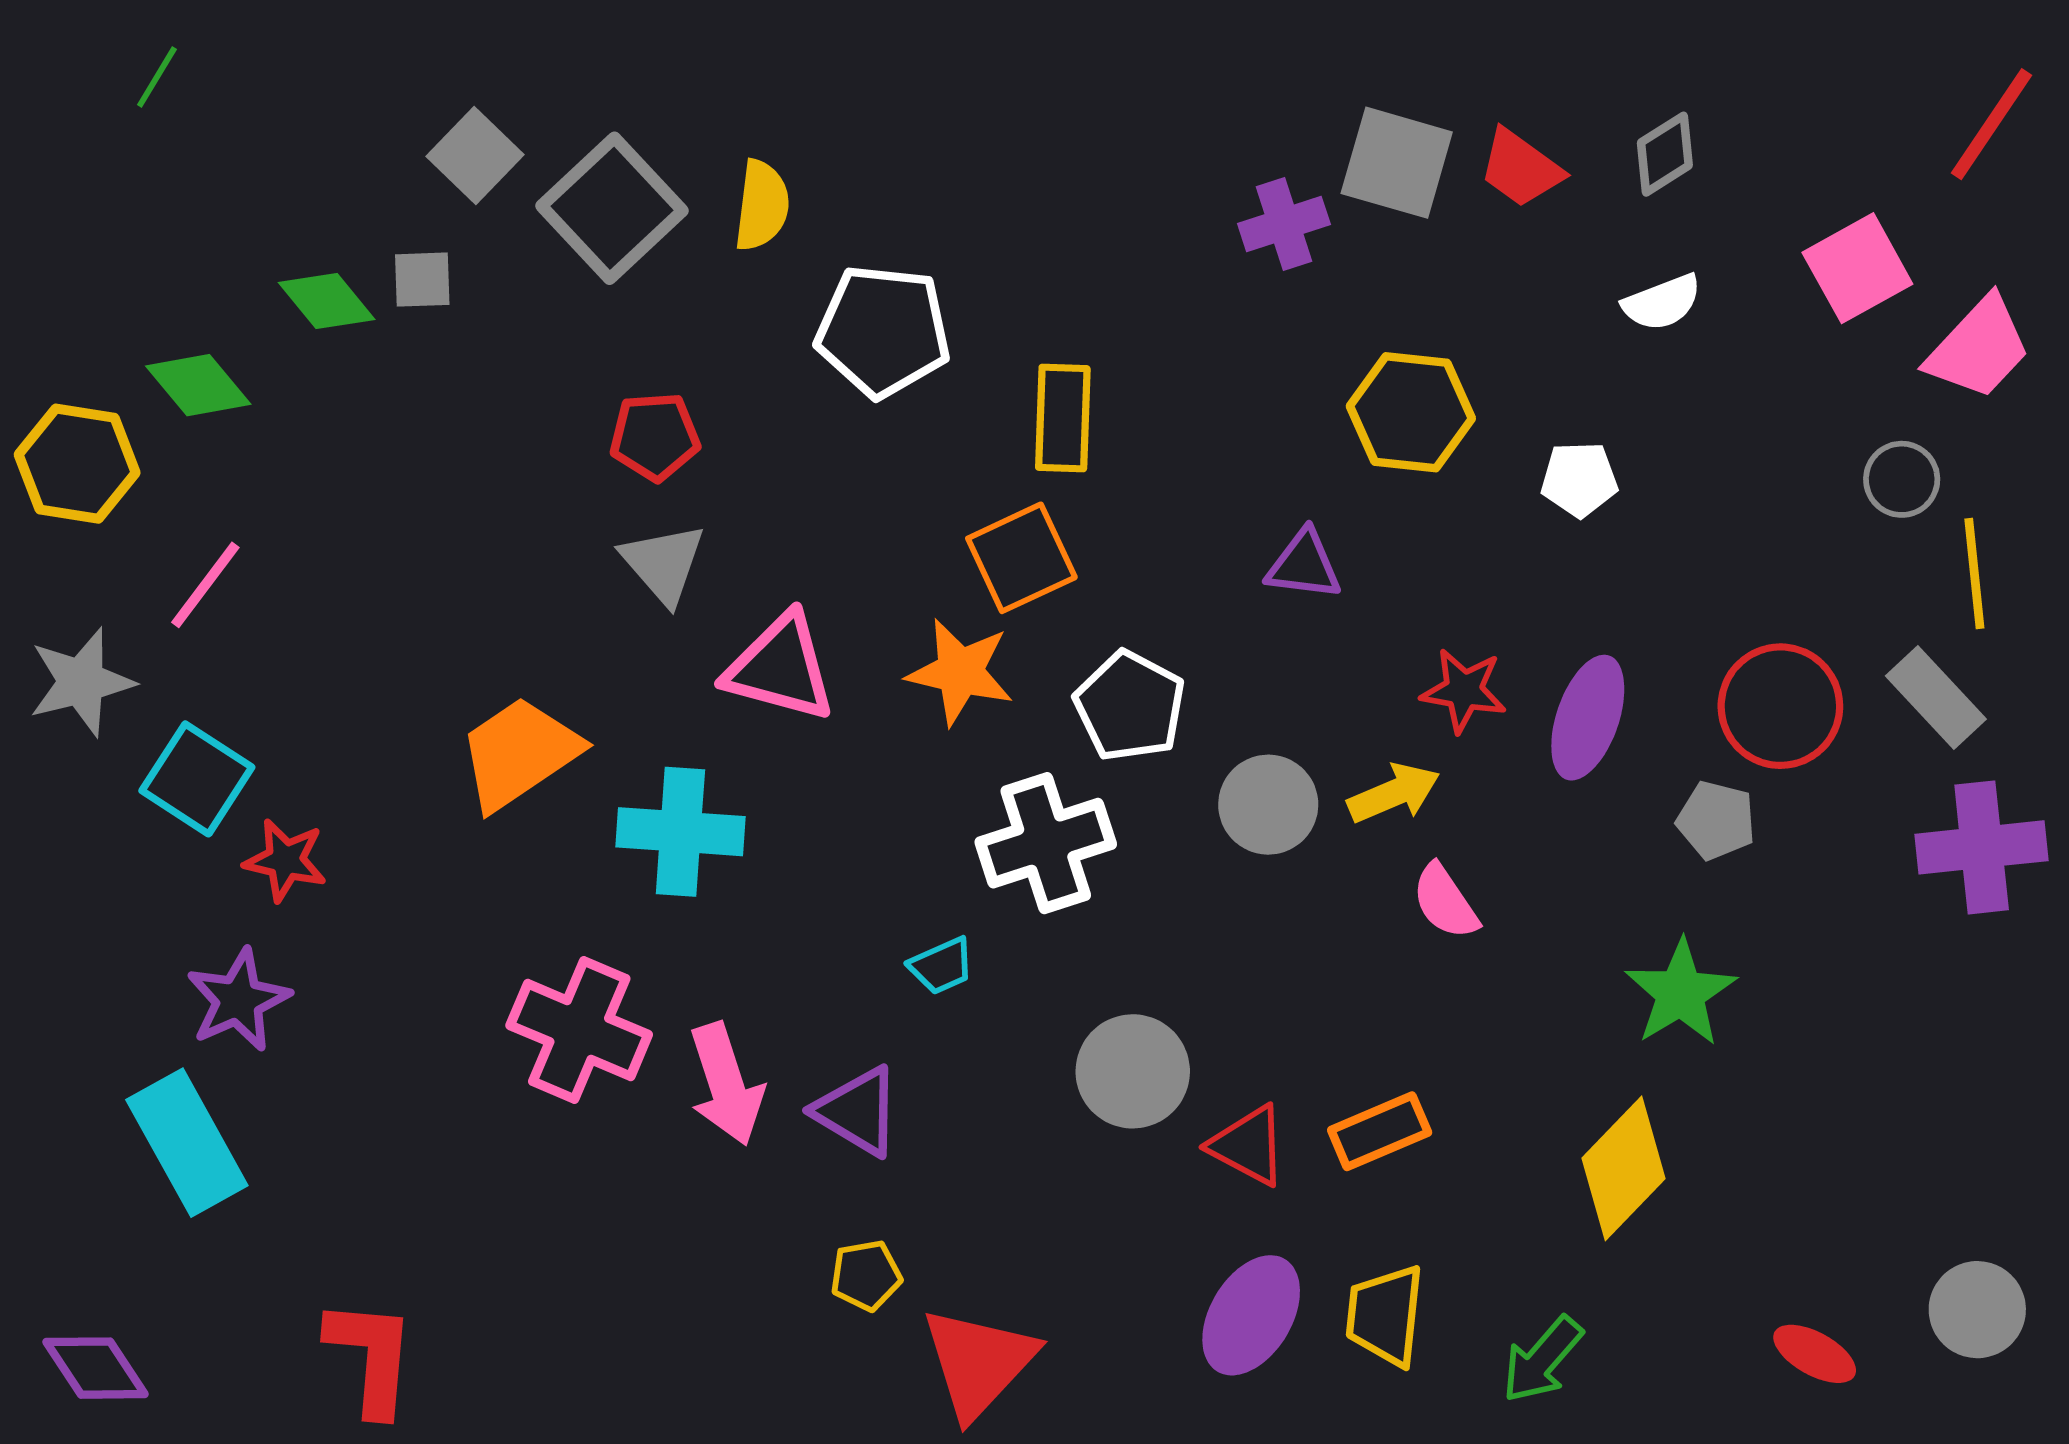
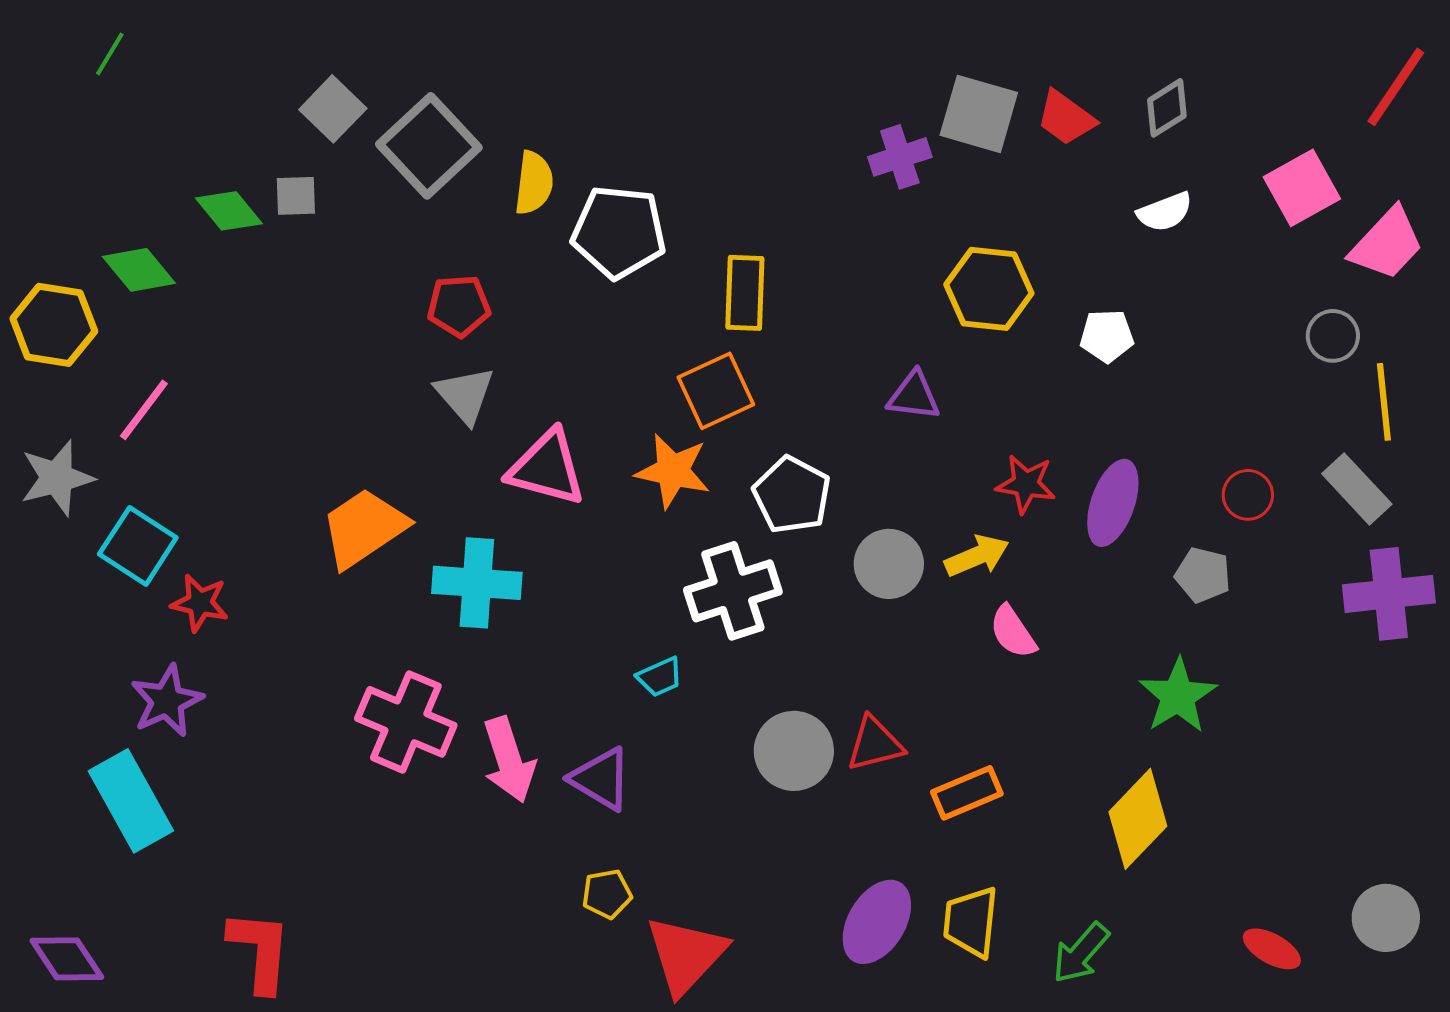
yellow semicircle: (762, 205) -> (534, 183), moved
red circle: (1780, 706) -> (1248, 495), size x0.6
red triangle: (1248, 1146) -> (875, 744), moved, turned -42

